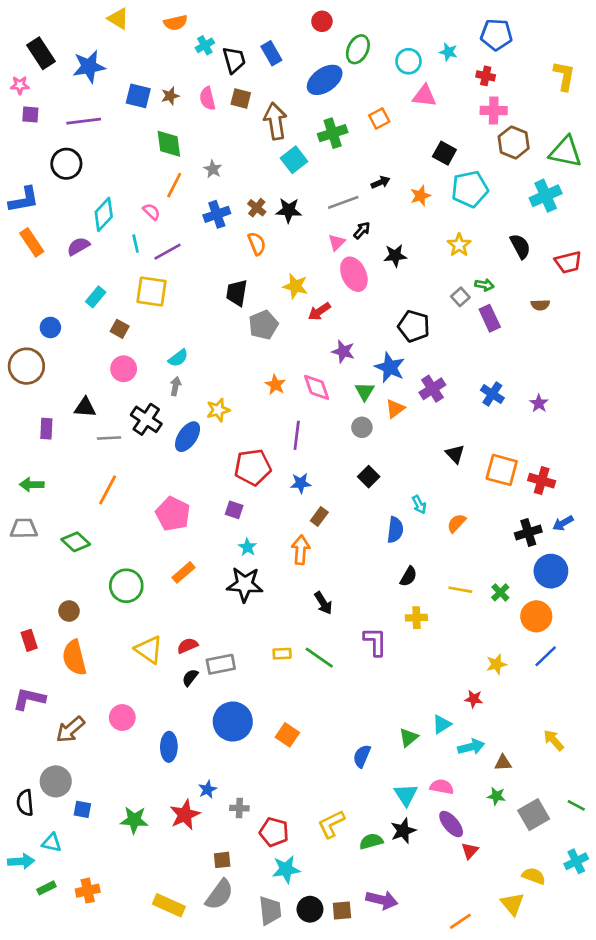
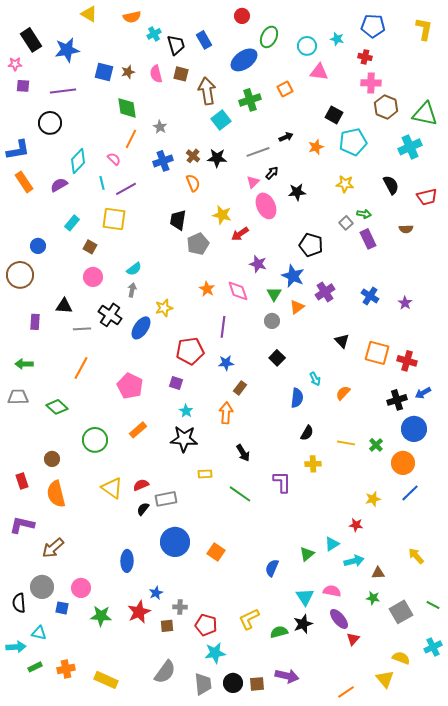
yellow L-shape: (564, 76) -> (424, 29), moved
yellow star: (459, 245) -> (345, 184), turned -30
yellow rectangle: (282, 654) -> (205, 474), moved
pink circle: (122, 718) -> (81, 588), moved
brown square: (222, 860) -> (167, 626), moved
yellow rectangle: (169, 905) -> (106, 680), moved

